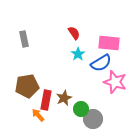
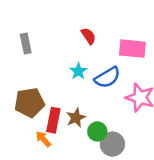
cyan star: (78, 54) -> (78, 71), moved
blue semicircle: (101, 63) -> (107, 77), moved

